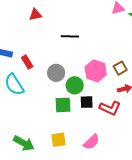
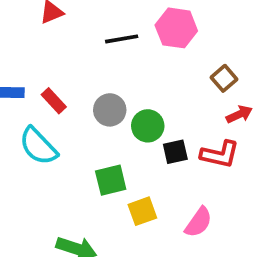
pink hexagon: (96, 71) -> (176, 28), moved
green square: (63, 105) -> (111, 180), moved
yellow square: (58, 140) -> (142, 211), moved

